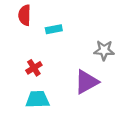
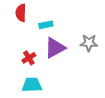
purple triangle: (87, 82) -> (55, 48), moved

